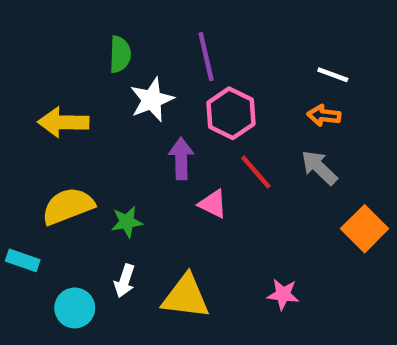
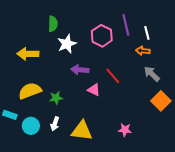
purple line: (206, 57) -> (126, 25), moved
white line: (333, 75) -> (147, 33), turned 56
pink hexagon: (231, 113) -> (102, 36), moved
purple arrow: (181, 159) -> (80, 70), turned -84
gray arrow: (319, 168) -> (152, 74), moved
cyan circle: (75, 308) -> (31, 126), moved

